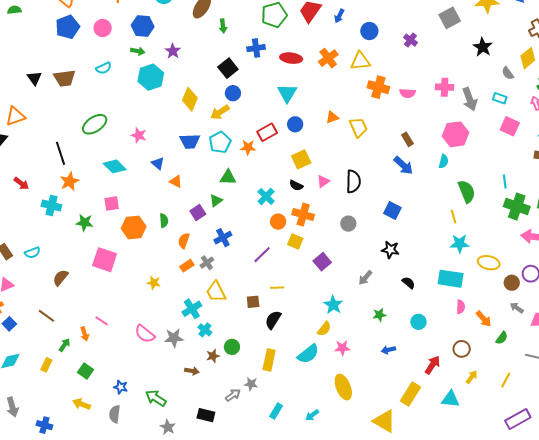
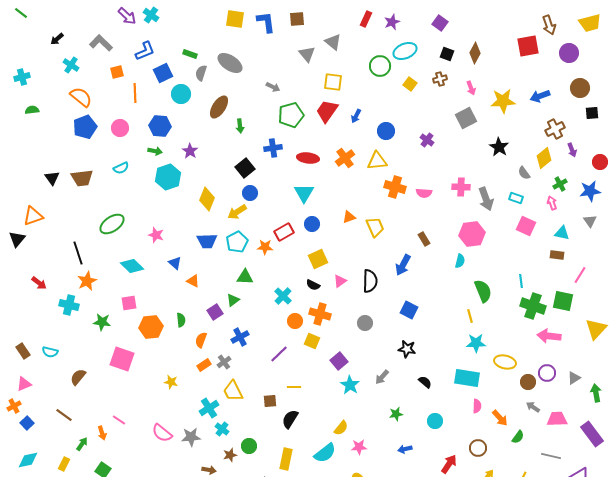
blue arrow: (403, 165) -> (403, 265), moved, turned 75
cyan semicircle: (32, 253) -> (50, 352), turned 35
cyan star: (333, 305) -> (350, 385), moved

